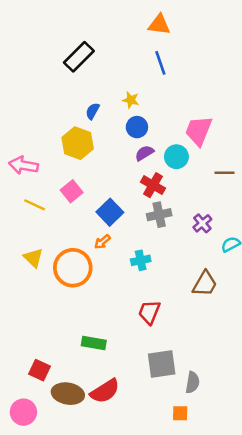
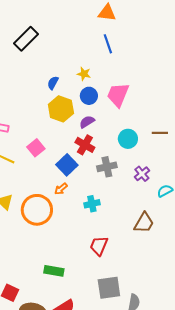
black rectangle: (79, 57) -> (26, 39), moved
pink trapezoid: (199, 131) -> (118, 95), moved
yellow hexagon: (78, 143) -> (61, 109), moved
purple semicircle: (144, 153) -> (87, 122), moved
cyan circle: (176, 157) -> (128, 139), moved
red cross: (153, 185) -> (85, 145), moved

